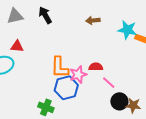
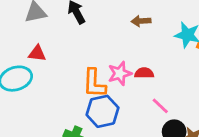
red semicircle: (96, 67) -> (144, 73), moved
pink star: (78, 75) -> (120, 73), moved

